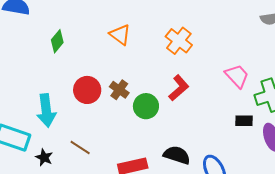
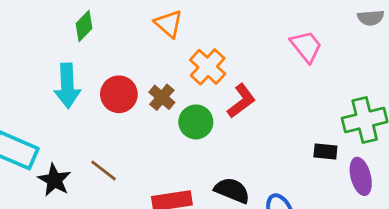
orange cross: (179, 41) -> (208, 67), moved
pink trapezoid: (237, 76) -> (306, 46), moved
cyan arrow: (46, 110) -> (67, 86), moved
black star: (44, 157) -> (54, 180), size x1.4

